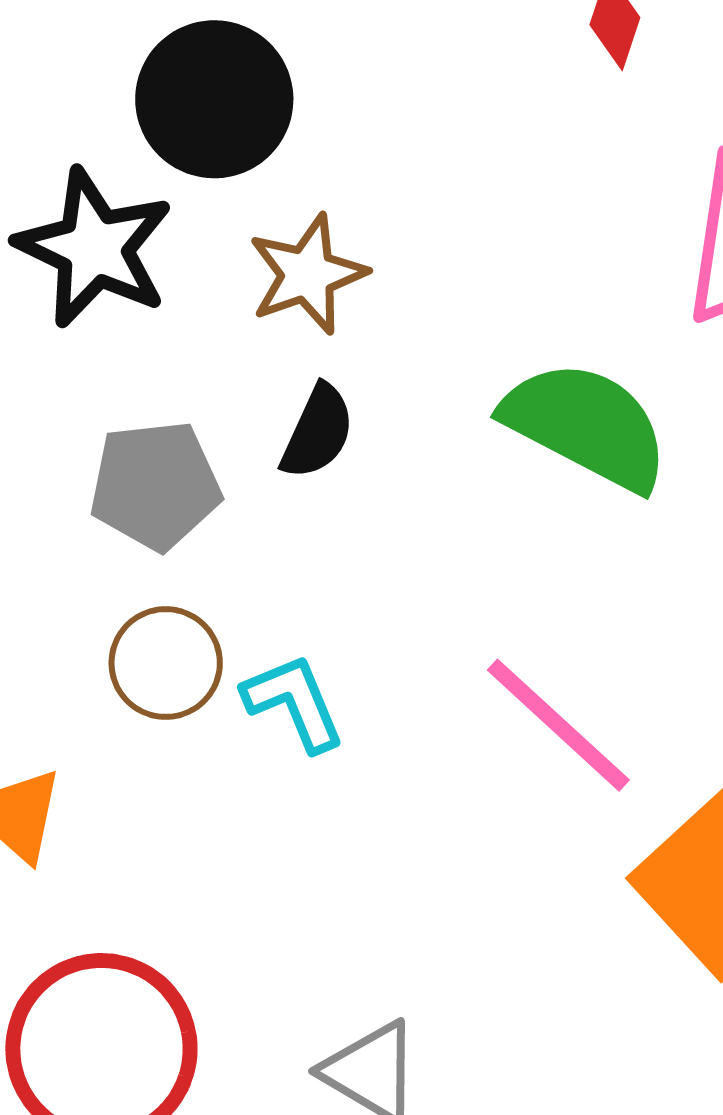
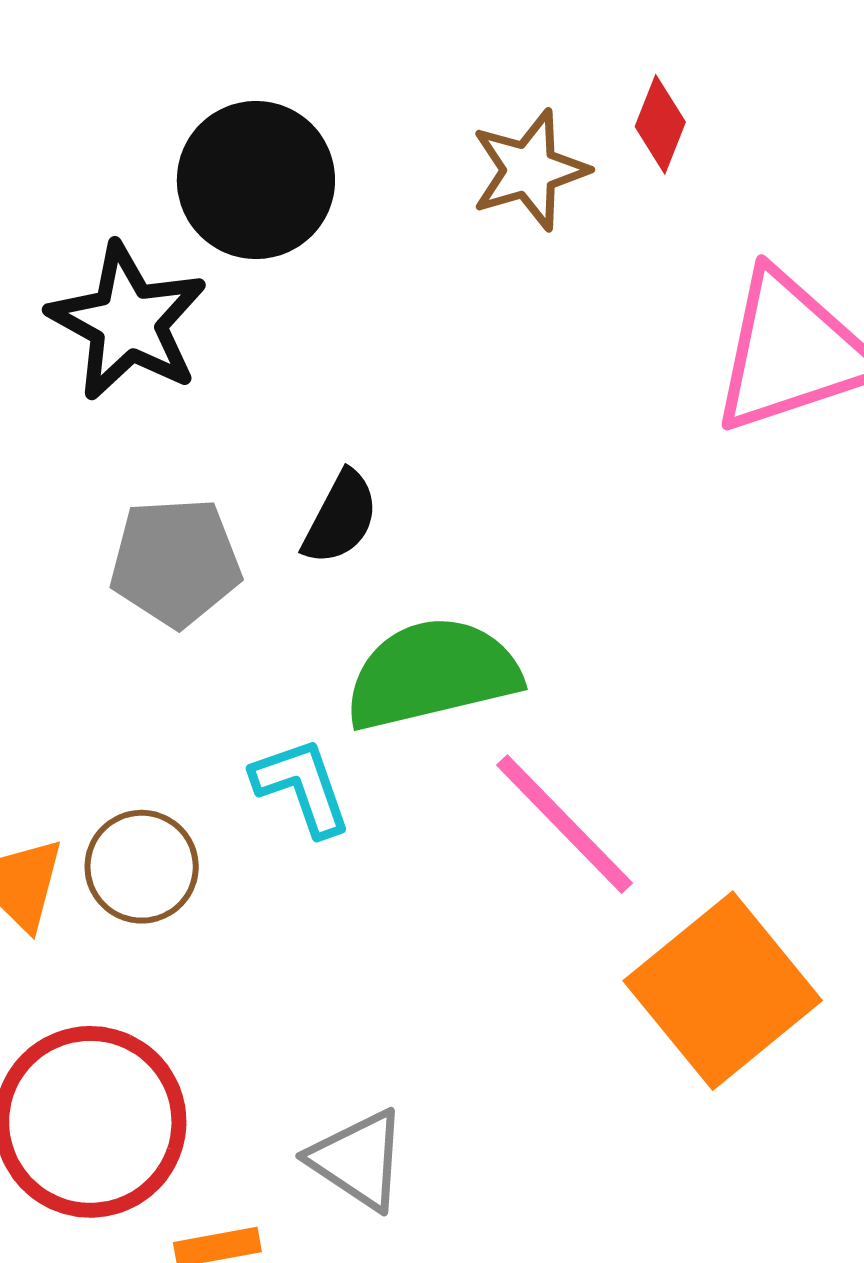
brown star: (307, 274) -> (529, 170), moved
green semicircle: (586, 425) -> (432, 674), moved, turned -44
brown circle: (166, 663) -> (142, 867), moved

